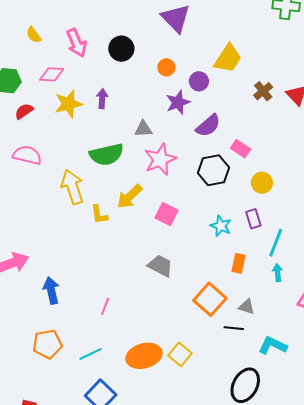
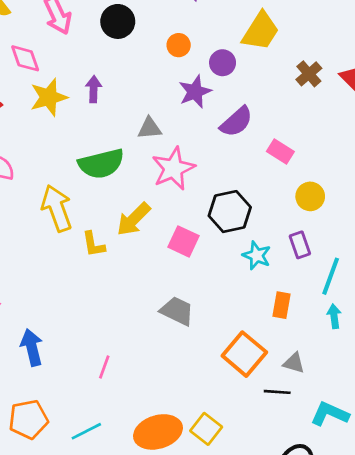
pink diamond: (52, 74) -> (25, 58), turned 70
black hexagon: (213, 170) -> (230, 212), moved

